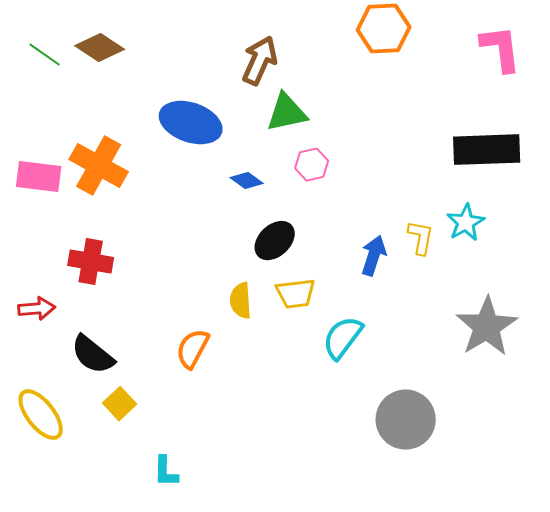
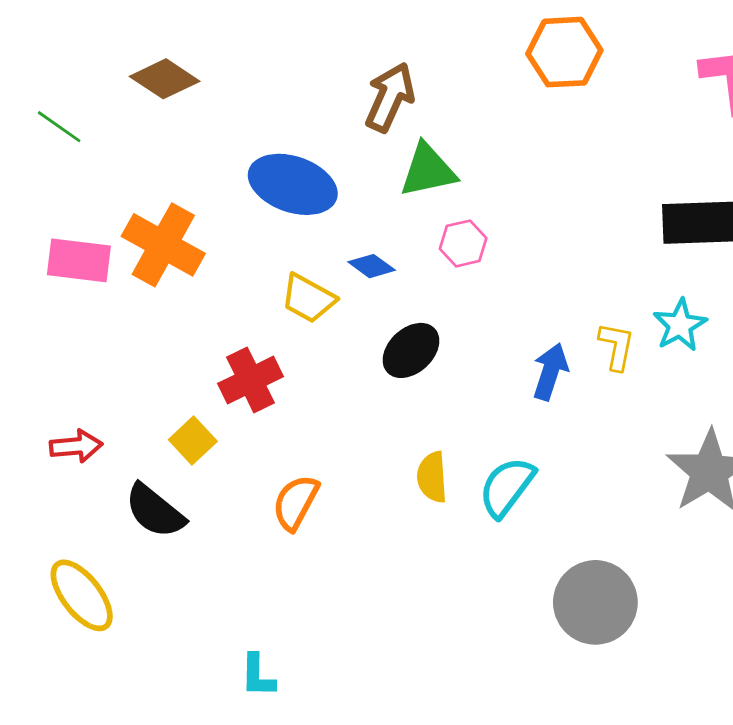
green line: (45, 55) -> (59, 127), moved
red cross: (91, 262) -> (251, 380), moved, turned -36
yellow trapezoid: (296, 294) -> (308, 298), moved, turned 36
yellow semicircle: (241, 301) -> (432, 477), moved
yellow square: (120, 404) -> (193, 441), moved

